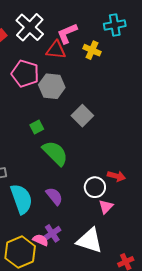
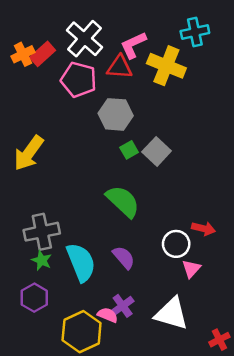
yellow cross: (92, 50) -> (166, 66), size x1.6
pink pentagon: (25, 74) -> (79, 80), moved
green square: (37, 127) -> (129, 150), moved

